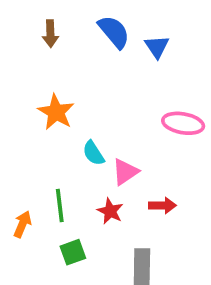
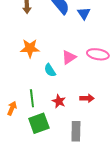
orange star: (56, 112) -> (30, 48), turned -30
pink triangle: (125, 172) -> (69, 57), moved
green square: (73, 252) -> (39, 123), size x1.5

